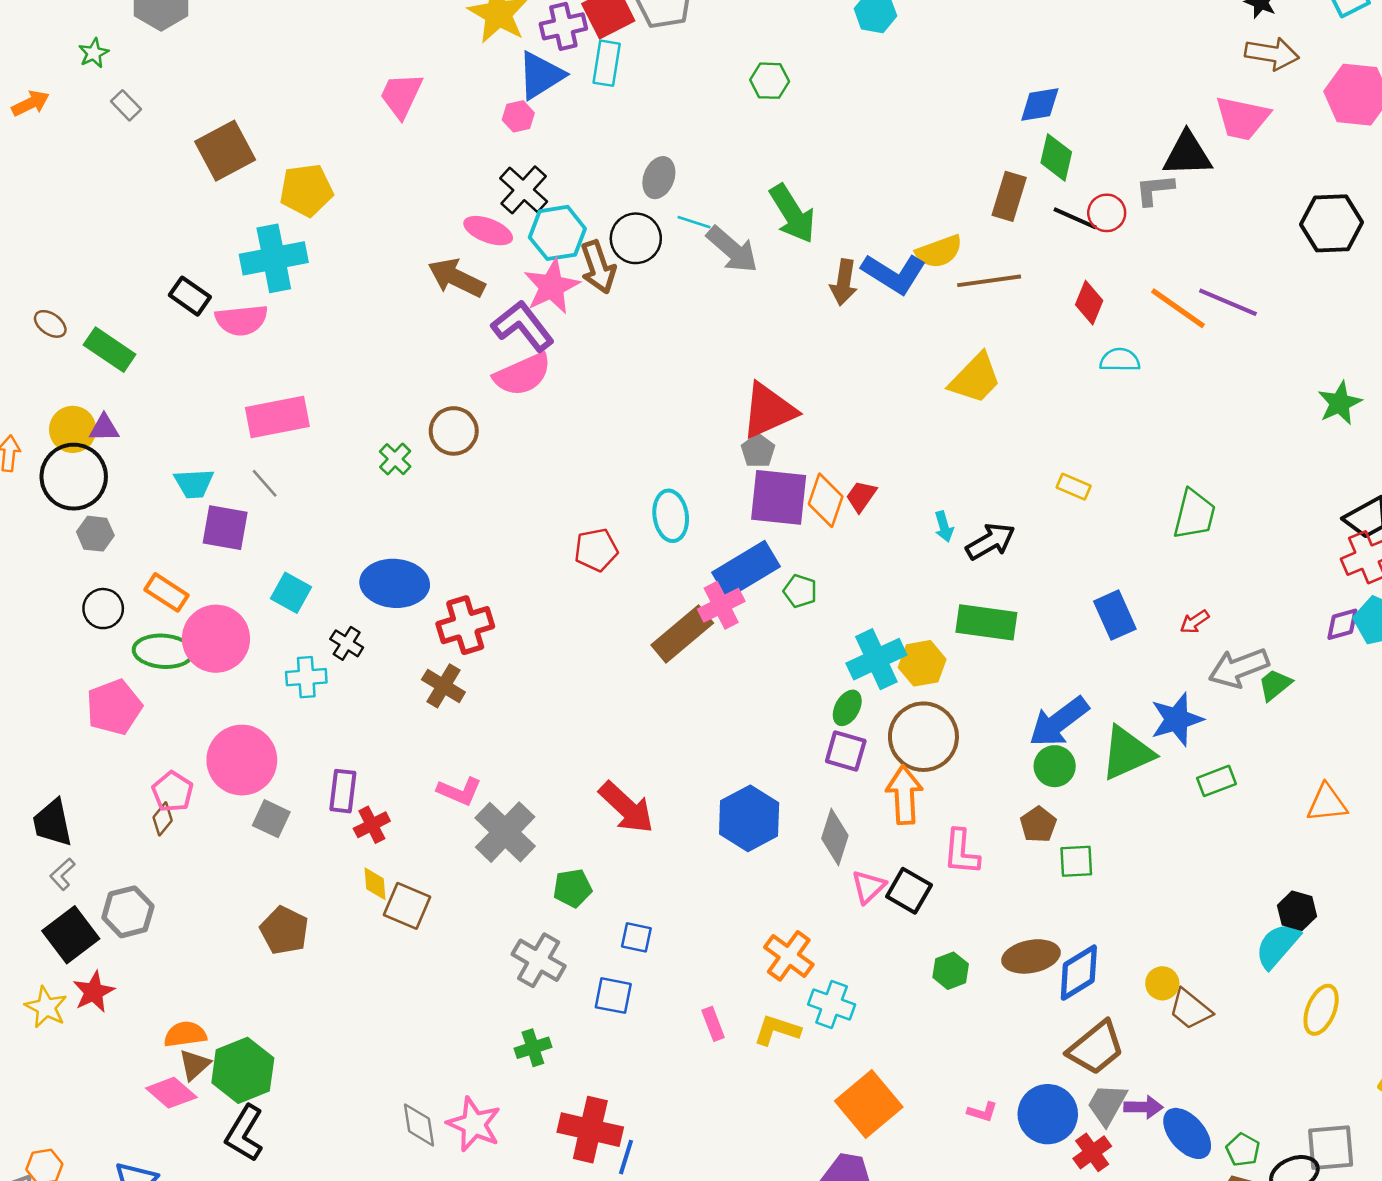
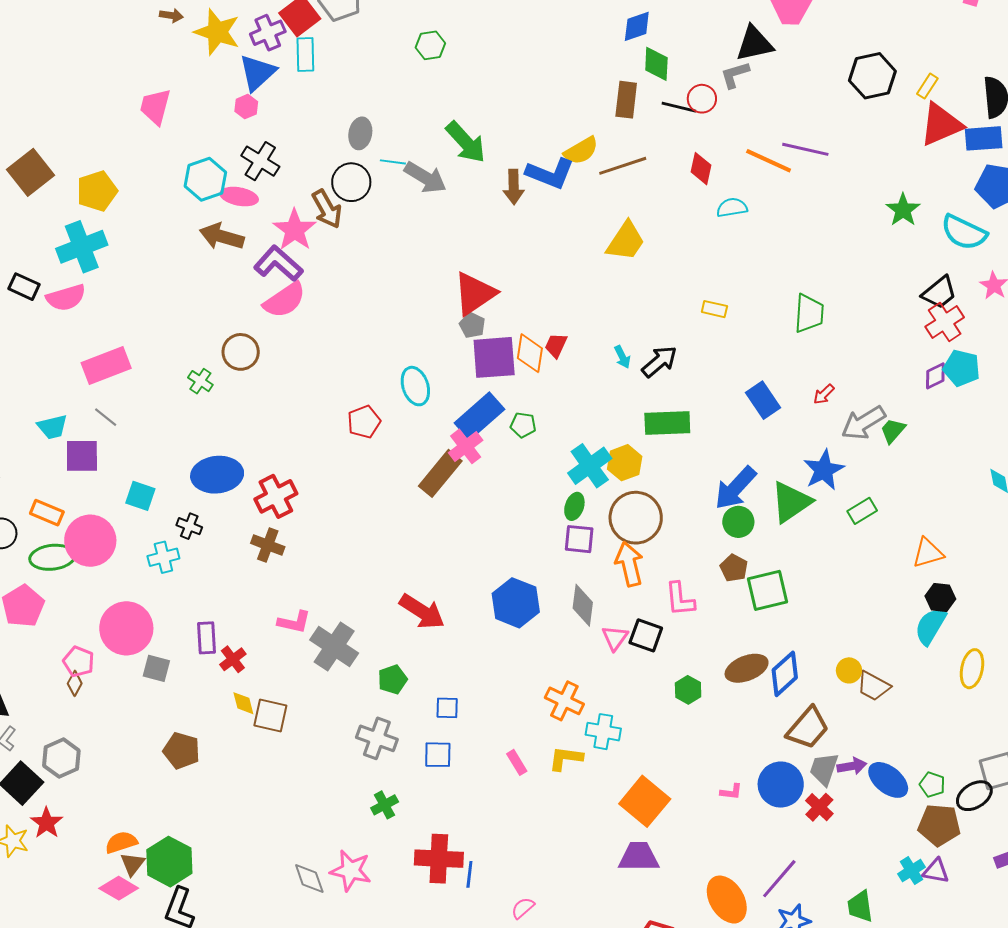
cyan hexagon: (557, 233) -> (205, 179), moved
orange triangle: (1327, 803) -> (928, 553), moved
green square: (1076, 861) -> (768, 590), size x1.5

